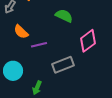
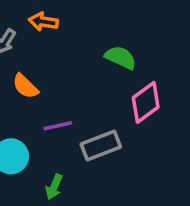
green semicircle: (64, 16) -> (121, 57), moved
purple line: (39, 45) -> (58, 126), moved

